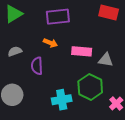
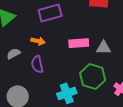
orange arrow: (50, 43) -> (38, 41), moved

